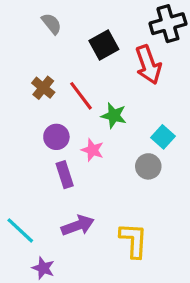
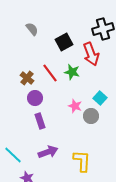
brown cross: (43, 88) -> (27, 78), moved
green star: (114, 116) -> (72, 72), moved
pink star: (92, 150) -> (75, 106), moved

